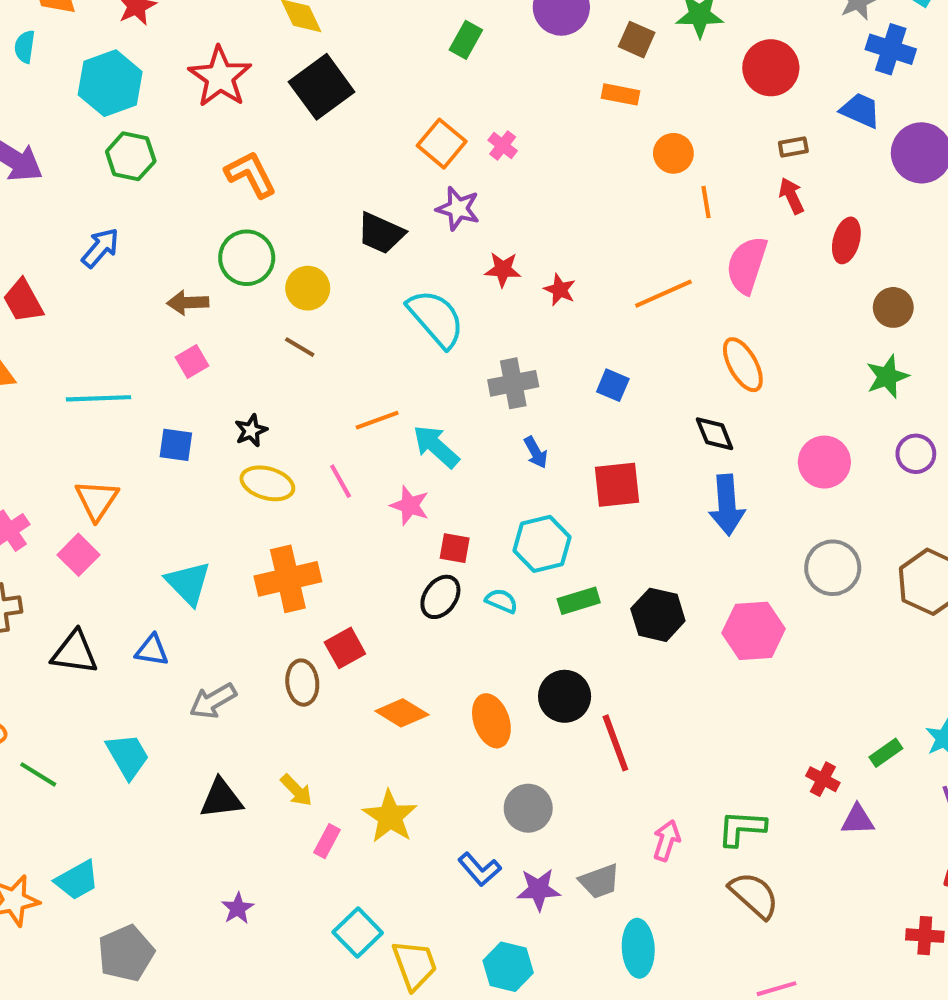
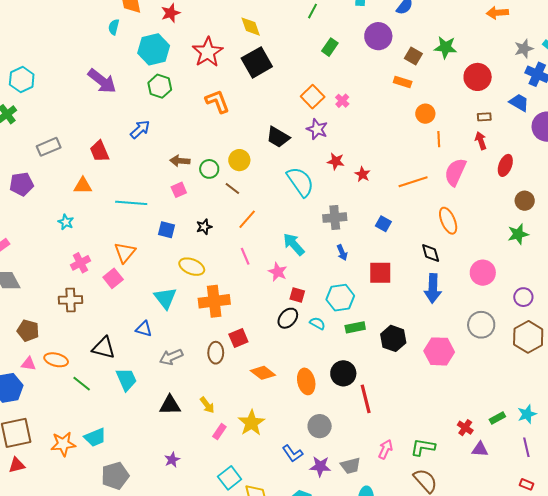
green circle: (247, 258) -> (209, 169), moved, size x0.7
orange line: (377, 420) -> (247, 219), moved, turned -35
purple circle: (916, 454) -> (523, 297), moved
yellow ellipse: (267, 483) -> (192, 267), moved
black triangle: (75, 652) -> (104, 348), moved

